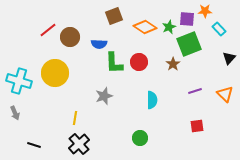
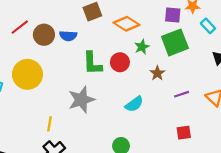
green star: (169, 27) -> (142, 47), moved
blue semicircle: (99, 44) -> (68, 36), moved
brown star: (173, 64) -> (157, 73), moved
gray star: (104, 96) -> (81, 100), size x1.4
cyan semicircle: (152, 100) -> (134, 104), turned 54

